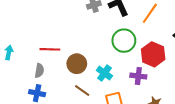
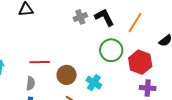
purple cross: (138, 76) -> (148, 88), moved

